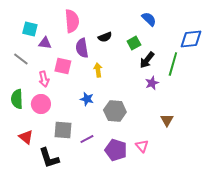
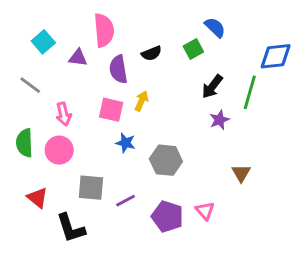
cyan square: (30, 29) -> (43, 42), turned 35
purple triangle: (45, 43) -> (78, 58), moved
green square: (134, 43) -> (193, 49), moved
pink square: (63, 66) -> (111, 110), moved
yellow arrow: (98, 70) -> (141, 101), turned 32

